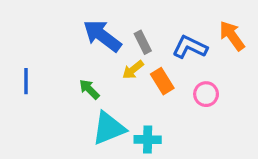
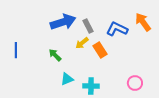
blue arrow: (102, 36) -> (63, 22), turned 125
pink circle: (206, 94) -> (135, 83), moved
cyan triangle: (109, 128) -> (67, 79), size x0.6

